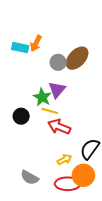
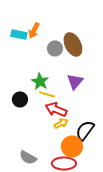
brown ellipse: (77, 58) -> (73, 44), turned -70
purple triangle: (57, 90) -> (75, 81), moved
yellow arrow: (64, 159) -> (61, 123), moved
orange circle: (83, 175) -> (72, 146), moved

